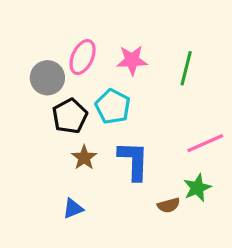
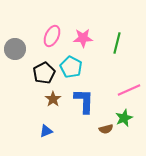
gray circle: (47, 78) -> (15, 49), moved

